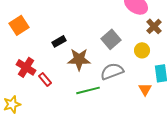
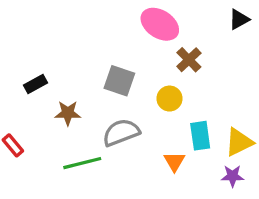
gray square: (111, 39) -> (119, 81), turned -30
brown star: (79, 59) -> (68, 113), size x0.7

